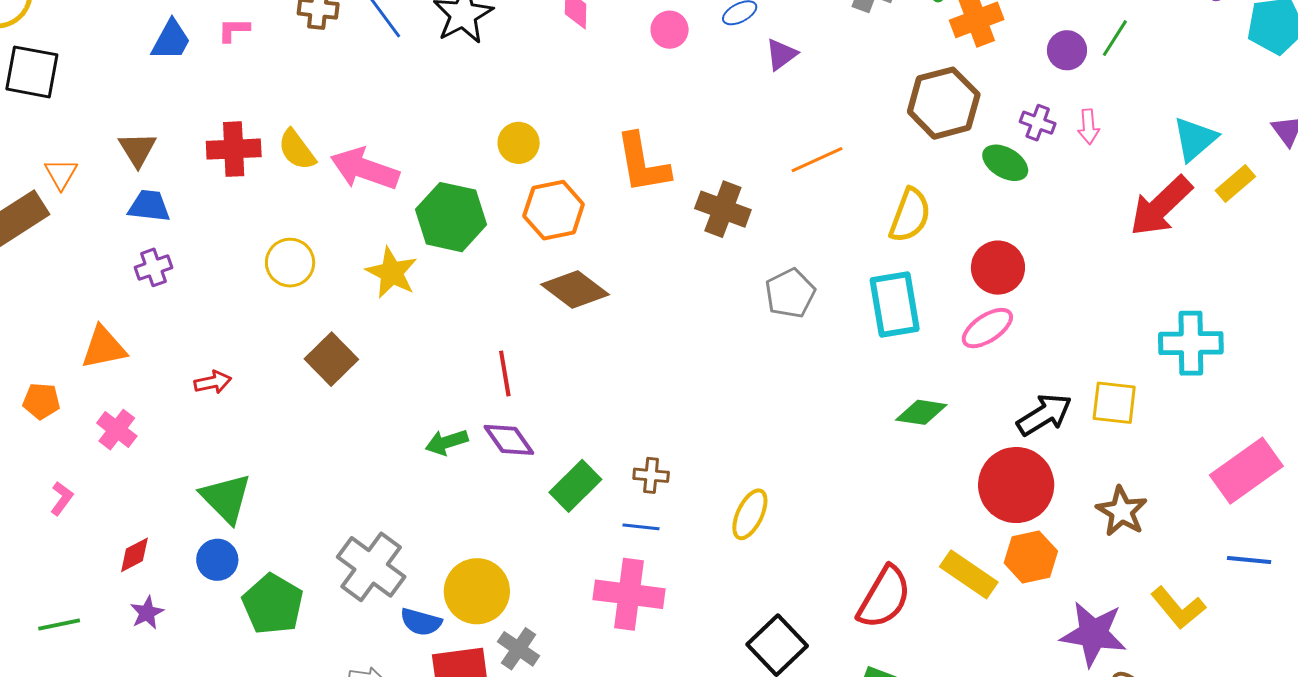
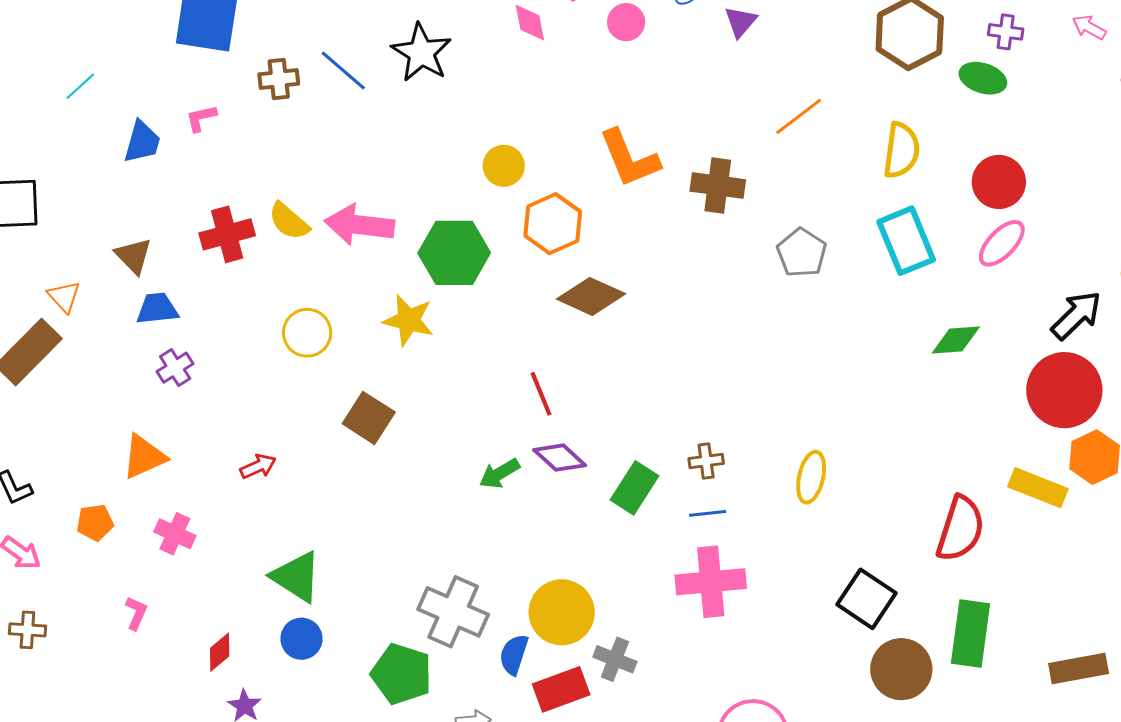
pink arrow: (1088, 127) -> (1089, 27), moved, turned 136
green pentagon: (273, 604) -> (402, 674), moved
blue semicircle: (421, 622) -> (514, 655), turned 105

